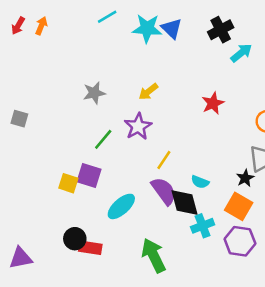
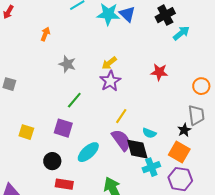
orange arrow: (41, 26) -> (45, 34), moved
gray star: (94, 93) -> (67, 64), turned 30
red star: (213, 103) -> (159, 72), turned 30
purple star: (138, 126) -> (110, 81), moved
yellow square: (68, 183) -> (26, 132), moved
black circle: (75, 239) -> (52, 161), moved

